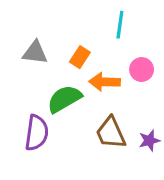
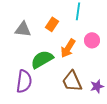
orange rectangle: (80, 57) -> (52, 24), moved
orange arrow: (104, 82) -> (68, 48), turned -60

